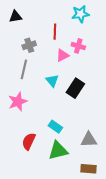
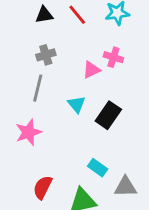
black triangle: (15, 17) -> (44, 15), moved
red line: (55, 32) -> (77, 15), moved, turned -42
cyan rectangle: (55, 127) -> (98, 168), moved

